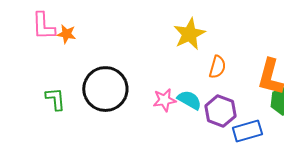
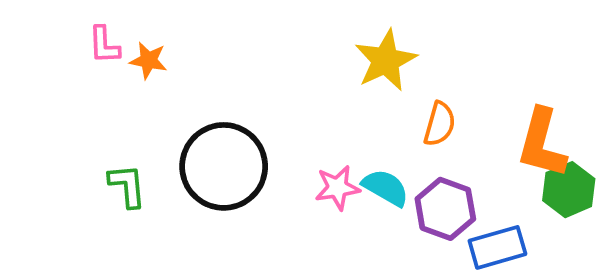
pink L-shape: (43, 26) -> (104, 45), size x0.7

